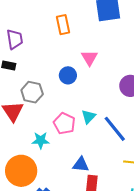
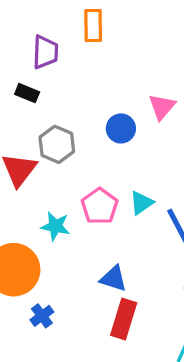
orange rectangle: (63, 25) -> (93, 26), moved

